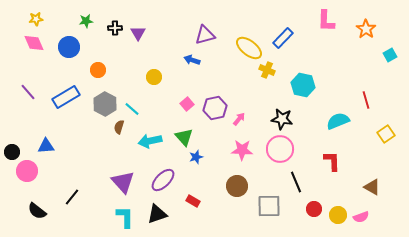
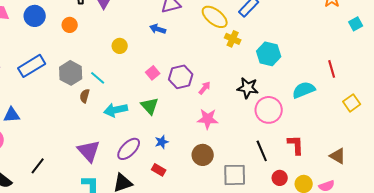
orange circle: (98, 70) -> (70, 25), moved
pink circle: (280, 149) -> (269, 110), moved
blue star: (196, 157) -> (162, 142), moved
red L-shape: (332, 161) -> (296, 145), moved

